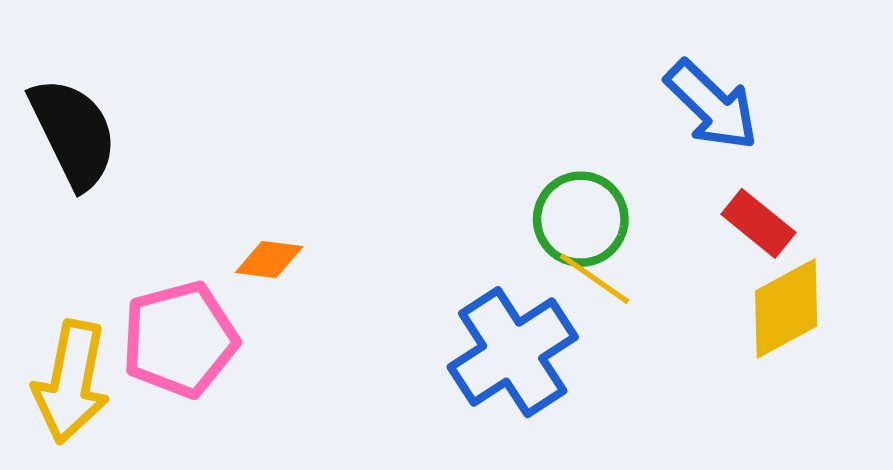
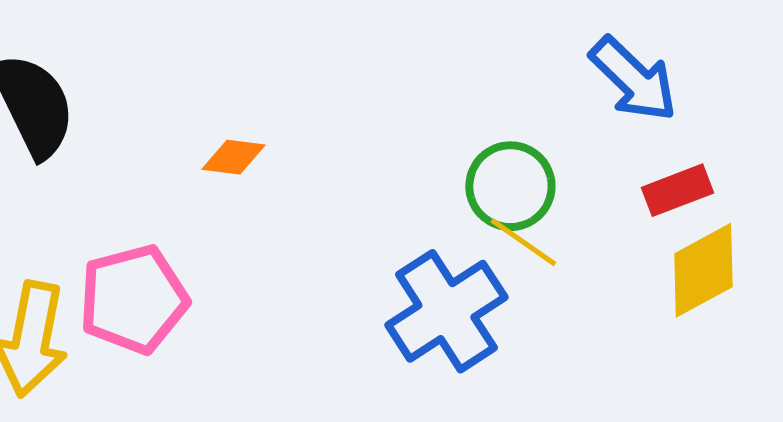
red rectangle: (758, 223) -> (677, 190), turned -60
orange diamond: (269, 260) -> (233, 157), moved

